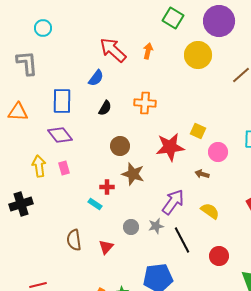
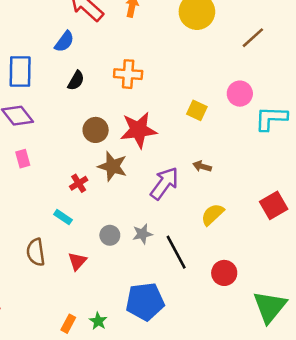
red star: (170, 147) -> (138, 130), moved
pink circle: (218, 152) -> (240, 94), moved
red cross: (107, 187) -> (79, 183), turned -32
purple arrow: (173, 202) -> (164, 183), moved
cyan rectangle: (95, 204) -> (63, 217), moved
yellow semicircle: (210, 211) -> (213, 214), turned -78

